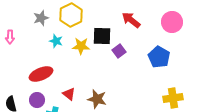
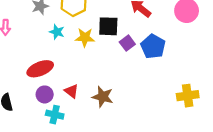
blue pentagon: (159, 57) -> (153, 46), moved
purple circle: (37, 100) -> (45, 94), moved

